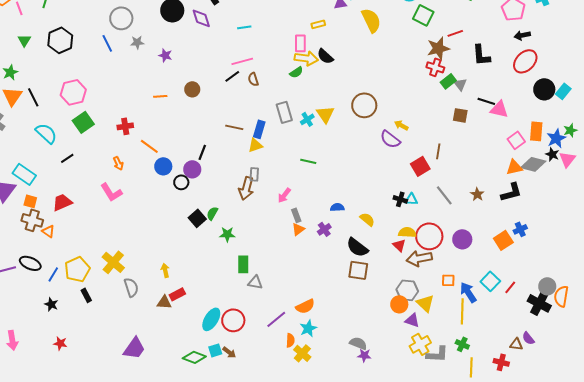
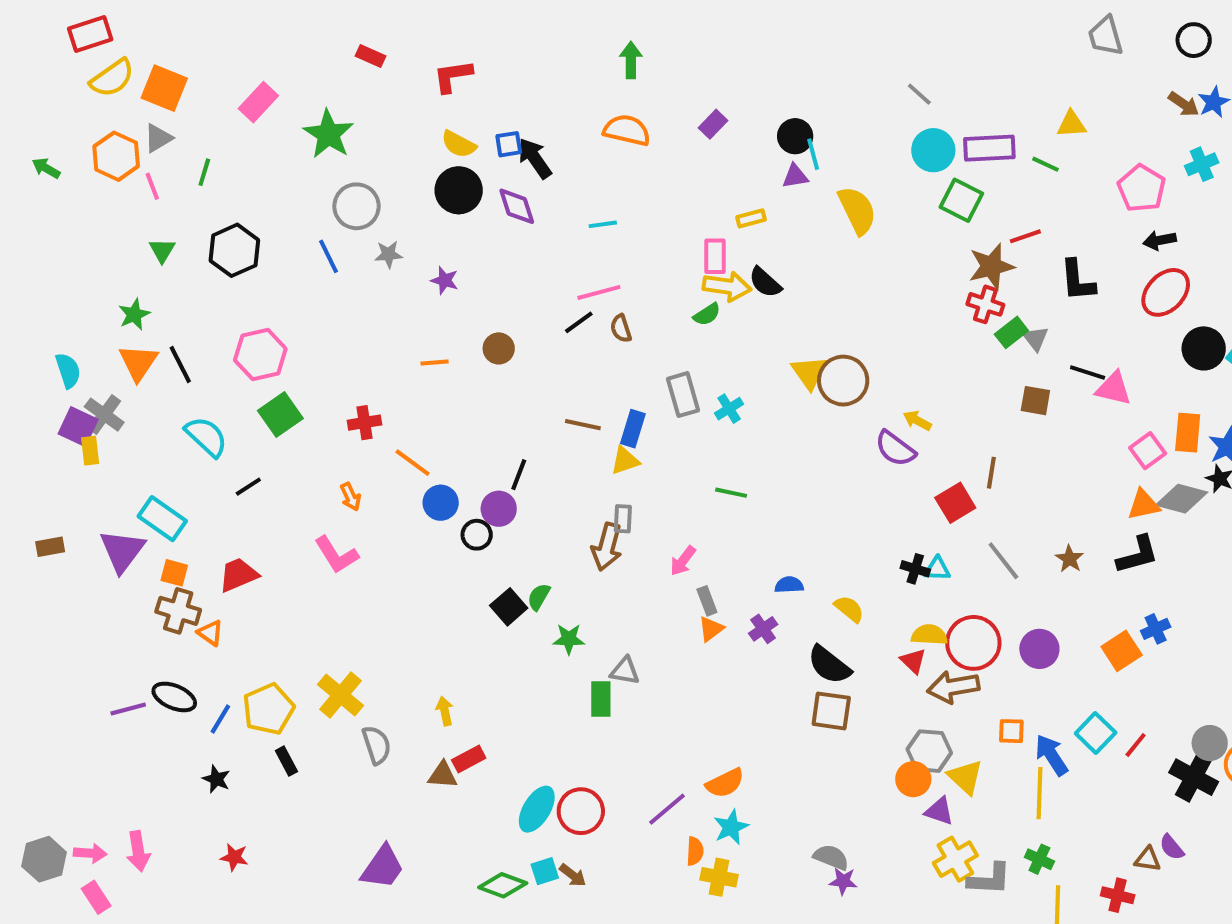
yellow triangle: (325, 114) -> (809, 373), moved
gray triangle: (255, 282) -> (625, 671), moved
yellow cross: (302, 353) -> (719, 877), turned -30

